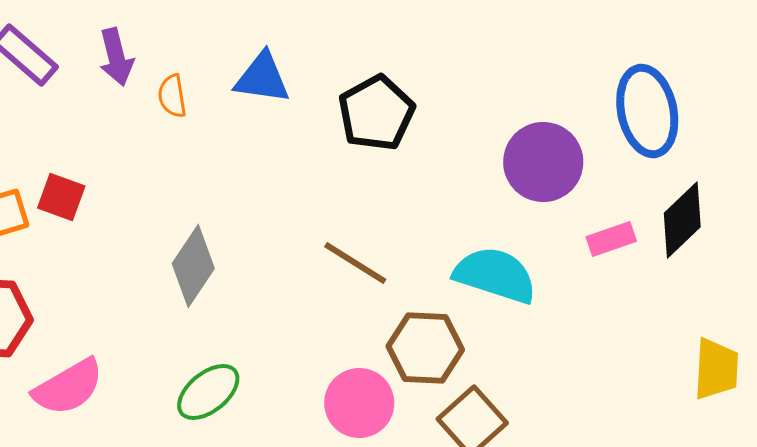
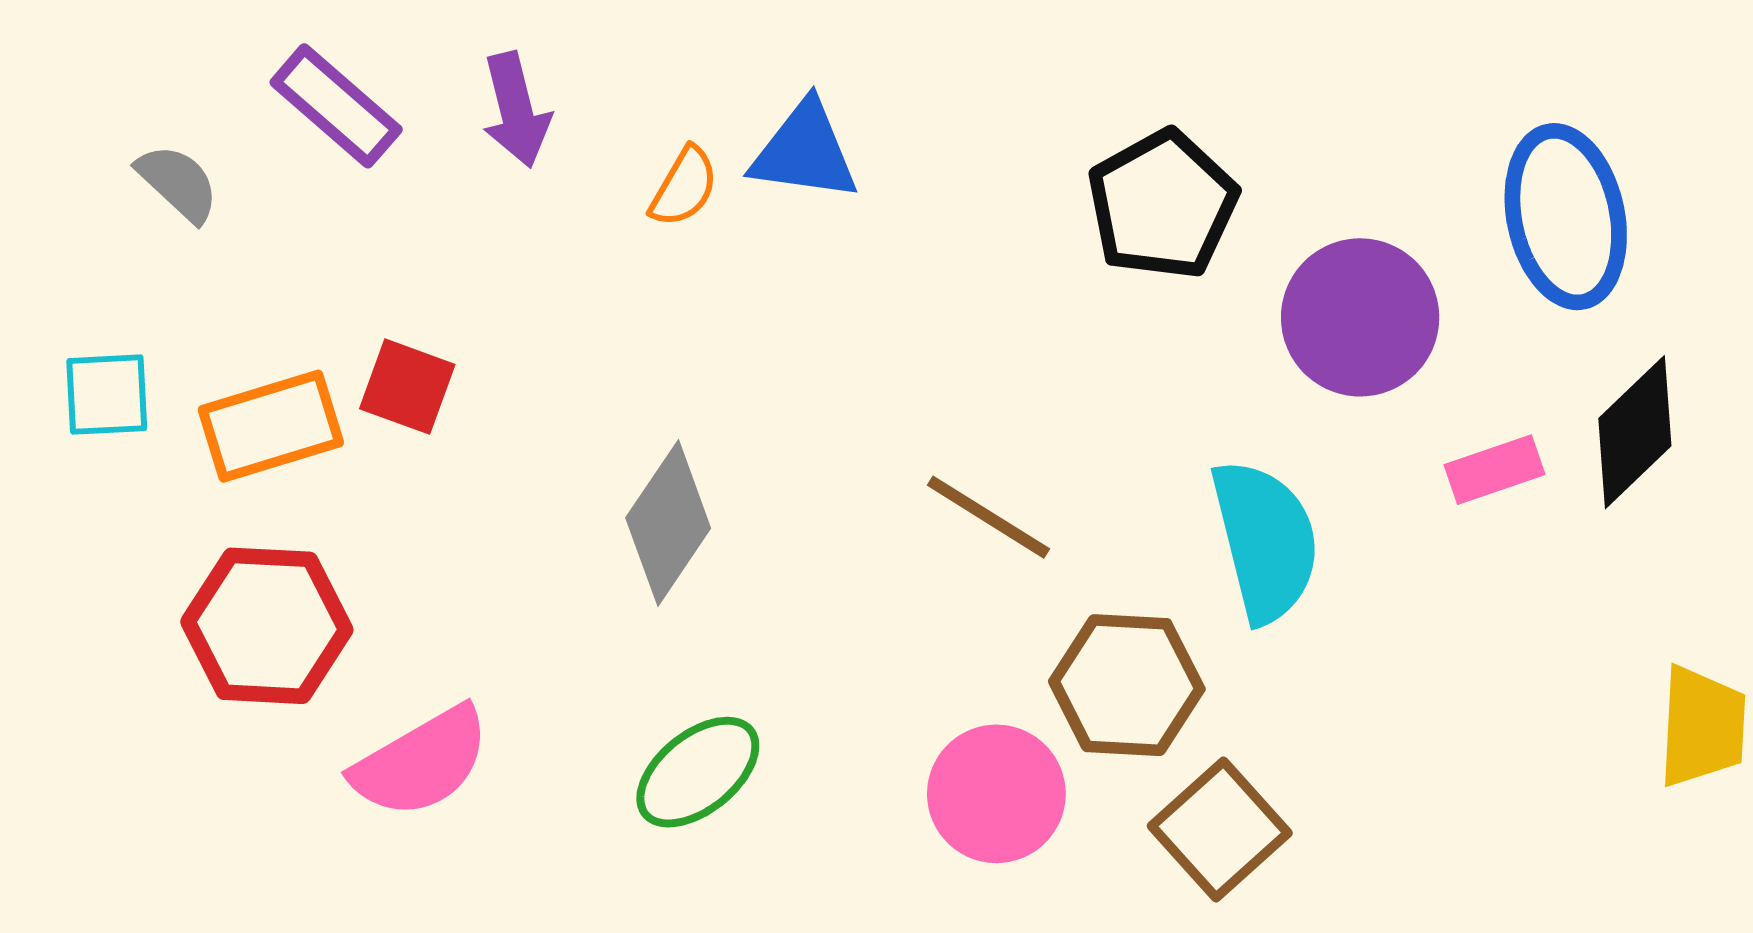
orange semicircle: (172, 96) -> (684, 187), moved, turned -141
black pentagon: (376, 113) -> (1162, 205), moved
cyan semicircle: (495, 275) -> (1265, 541), turned 58

